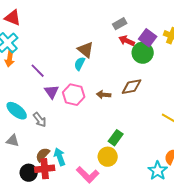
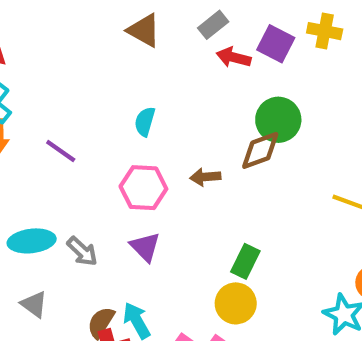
brown triangle: (86, 50) -> (144, 30), moved
green circle: (143, 53) -> (278, 120), moved
purple triangle: (52, 92) -> (145, 247), moved
cyan ellipse: (17, 111) -> (32, 241), turned -35
gray triangle: (13, 141) -> (34, 304), turned 32

